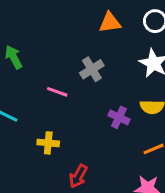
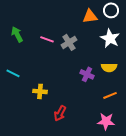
orange triangle: (110, 23) -> (90, 16), moved
pink line: (57, 92) -> (47, 39), moved

